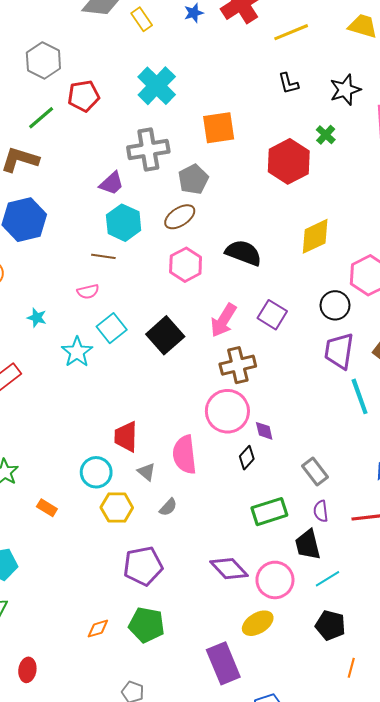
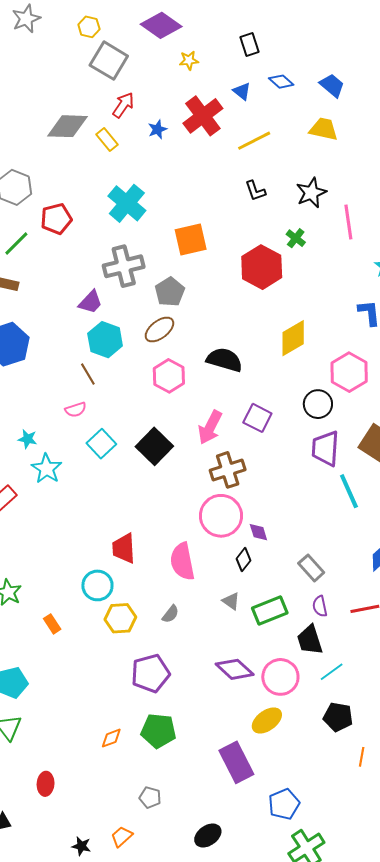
brown line: (103, 256) -> (88, 374), turned 55
cyan star: (77, 352) -> (47, 469), moved
gray triangle: (147, 472) -> (231, 601), moved
orange rectangle: (47, 508) -> (52, 624), turned 30

